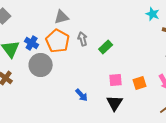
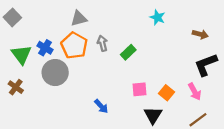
cyan star: (153, 14) -> (157, 17), moved
orange square: (140, 83) -> (166, 93), turned -32
black triangle: (115, 103) -> (153, 115), moved

